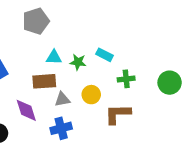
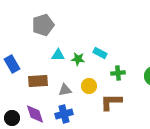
brown rectangle: (44, 81) -> (38, 81), moved
purple diamond: (26, 110) -> (35, 114), moved

